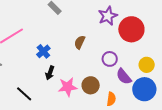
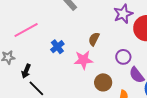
black arrow: (50, 73) -> (26, 71), moved
pink star: (68, 87) -> (83, 60), moved

